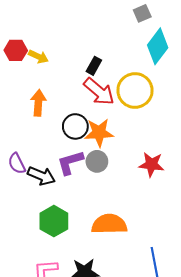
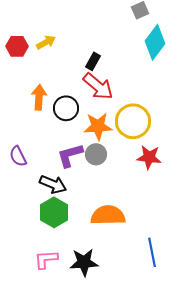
yellow arrow: (38, 57) -> (46, 42), moved, turned -54
yellow circle: (135, 90) -> (133, 121), moved
black circle: (75, 126) -> (66, 108), moved
black arrow: (41, 176) -> (53, 184), moved

